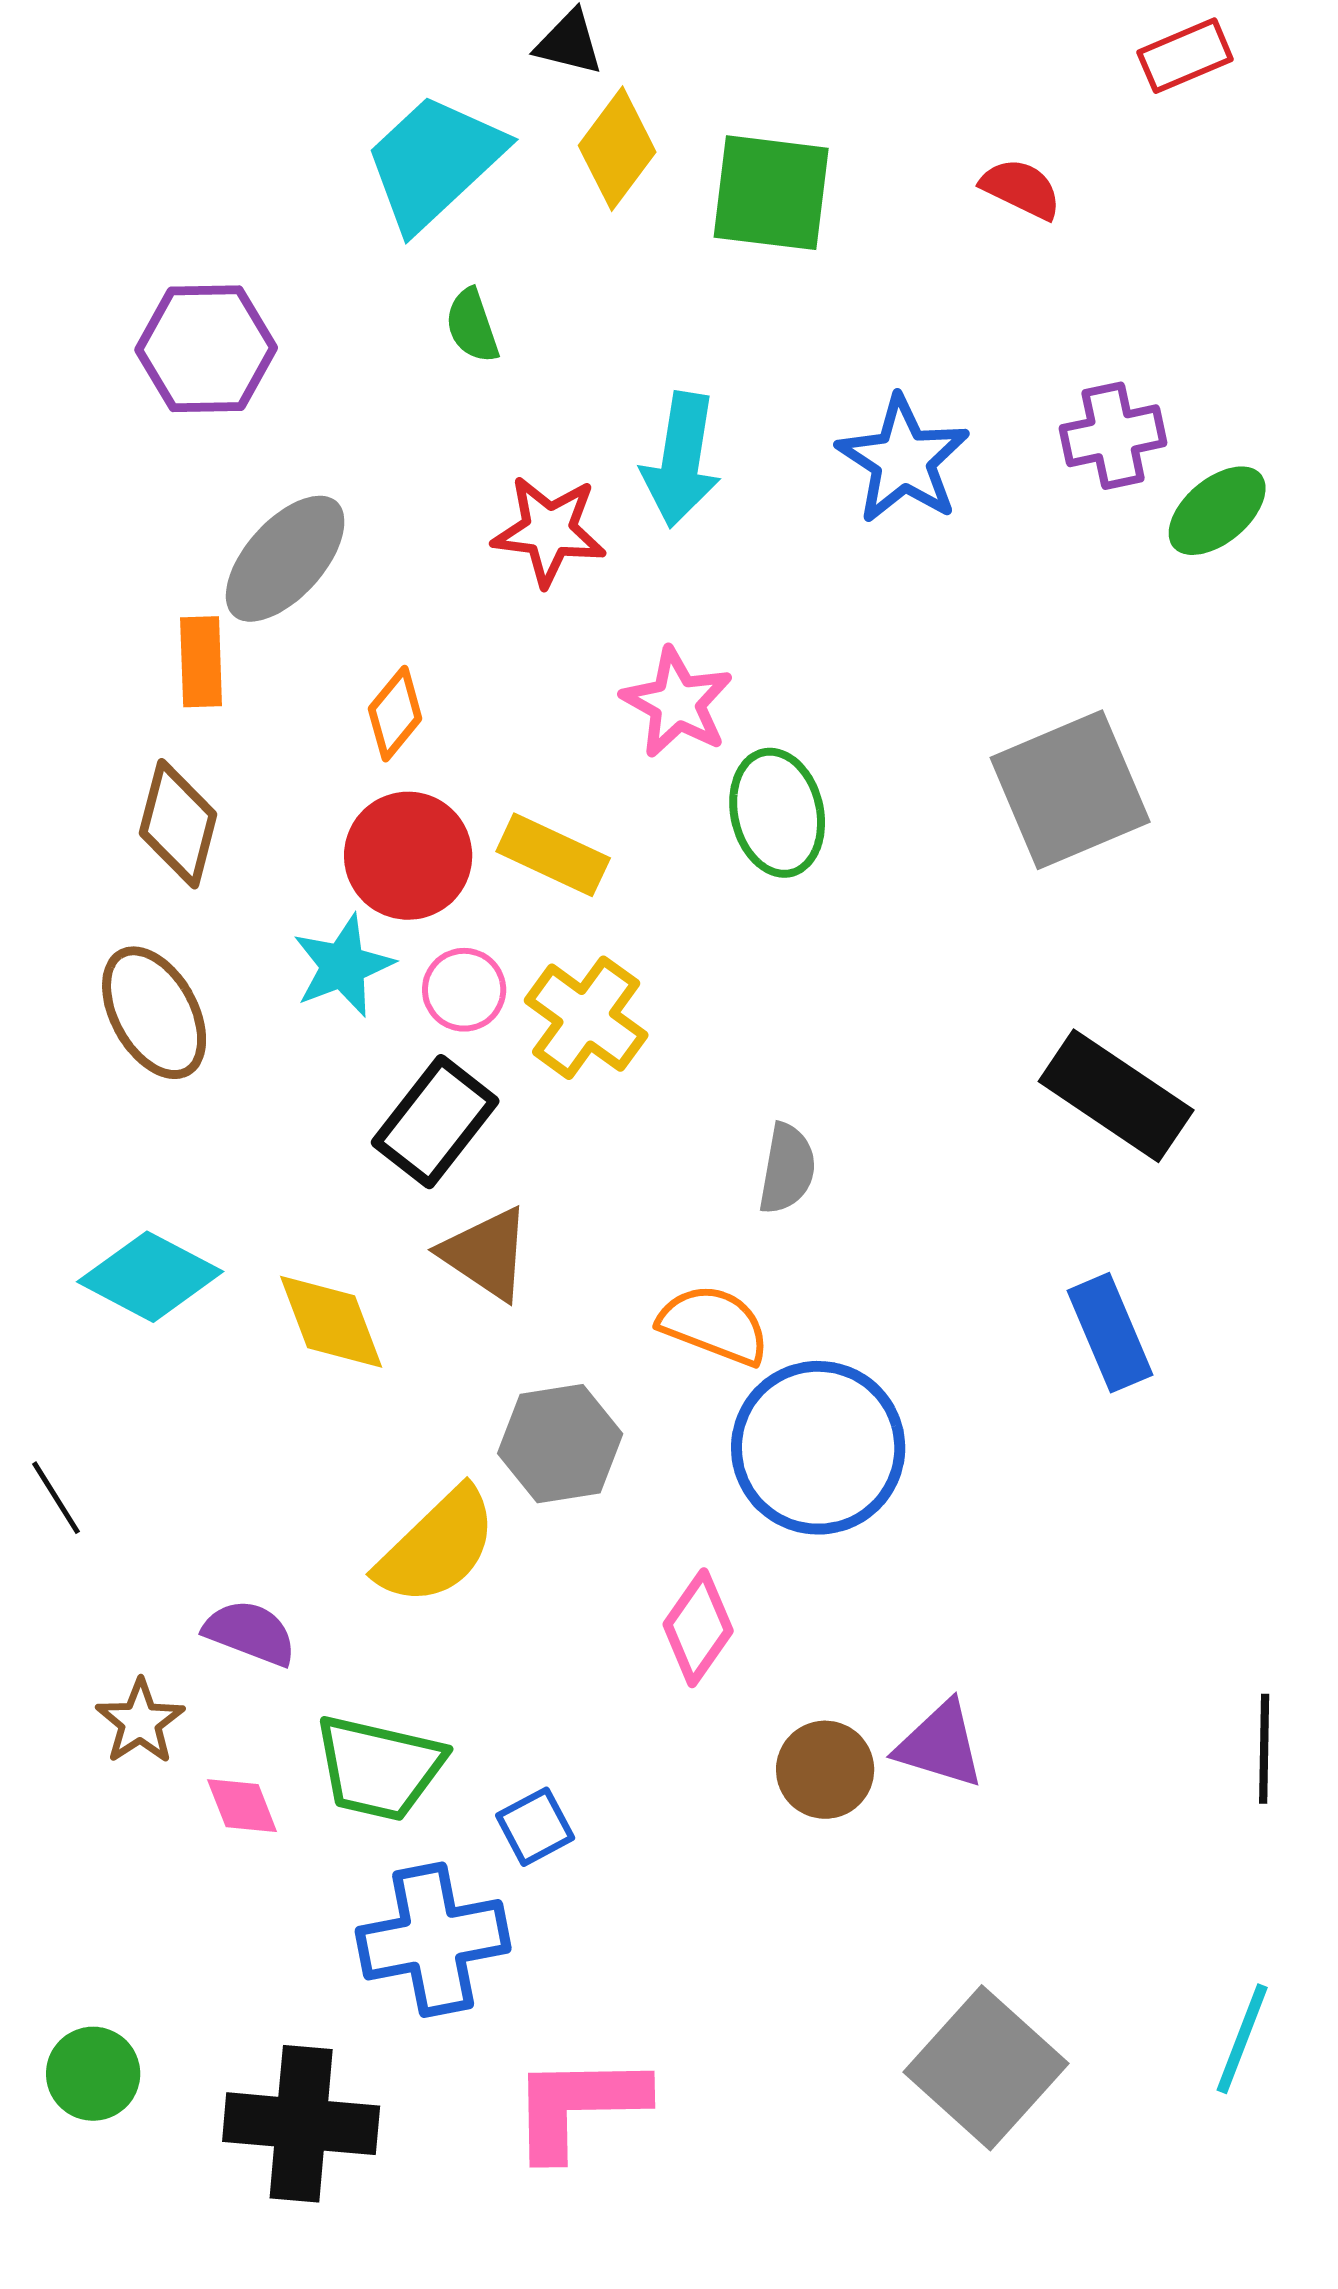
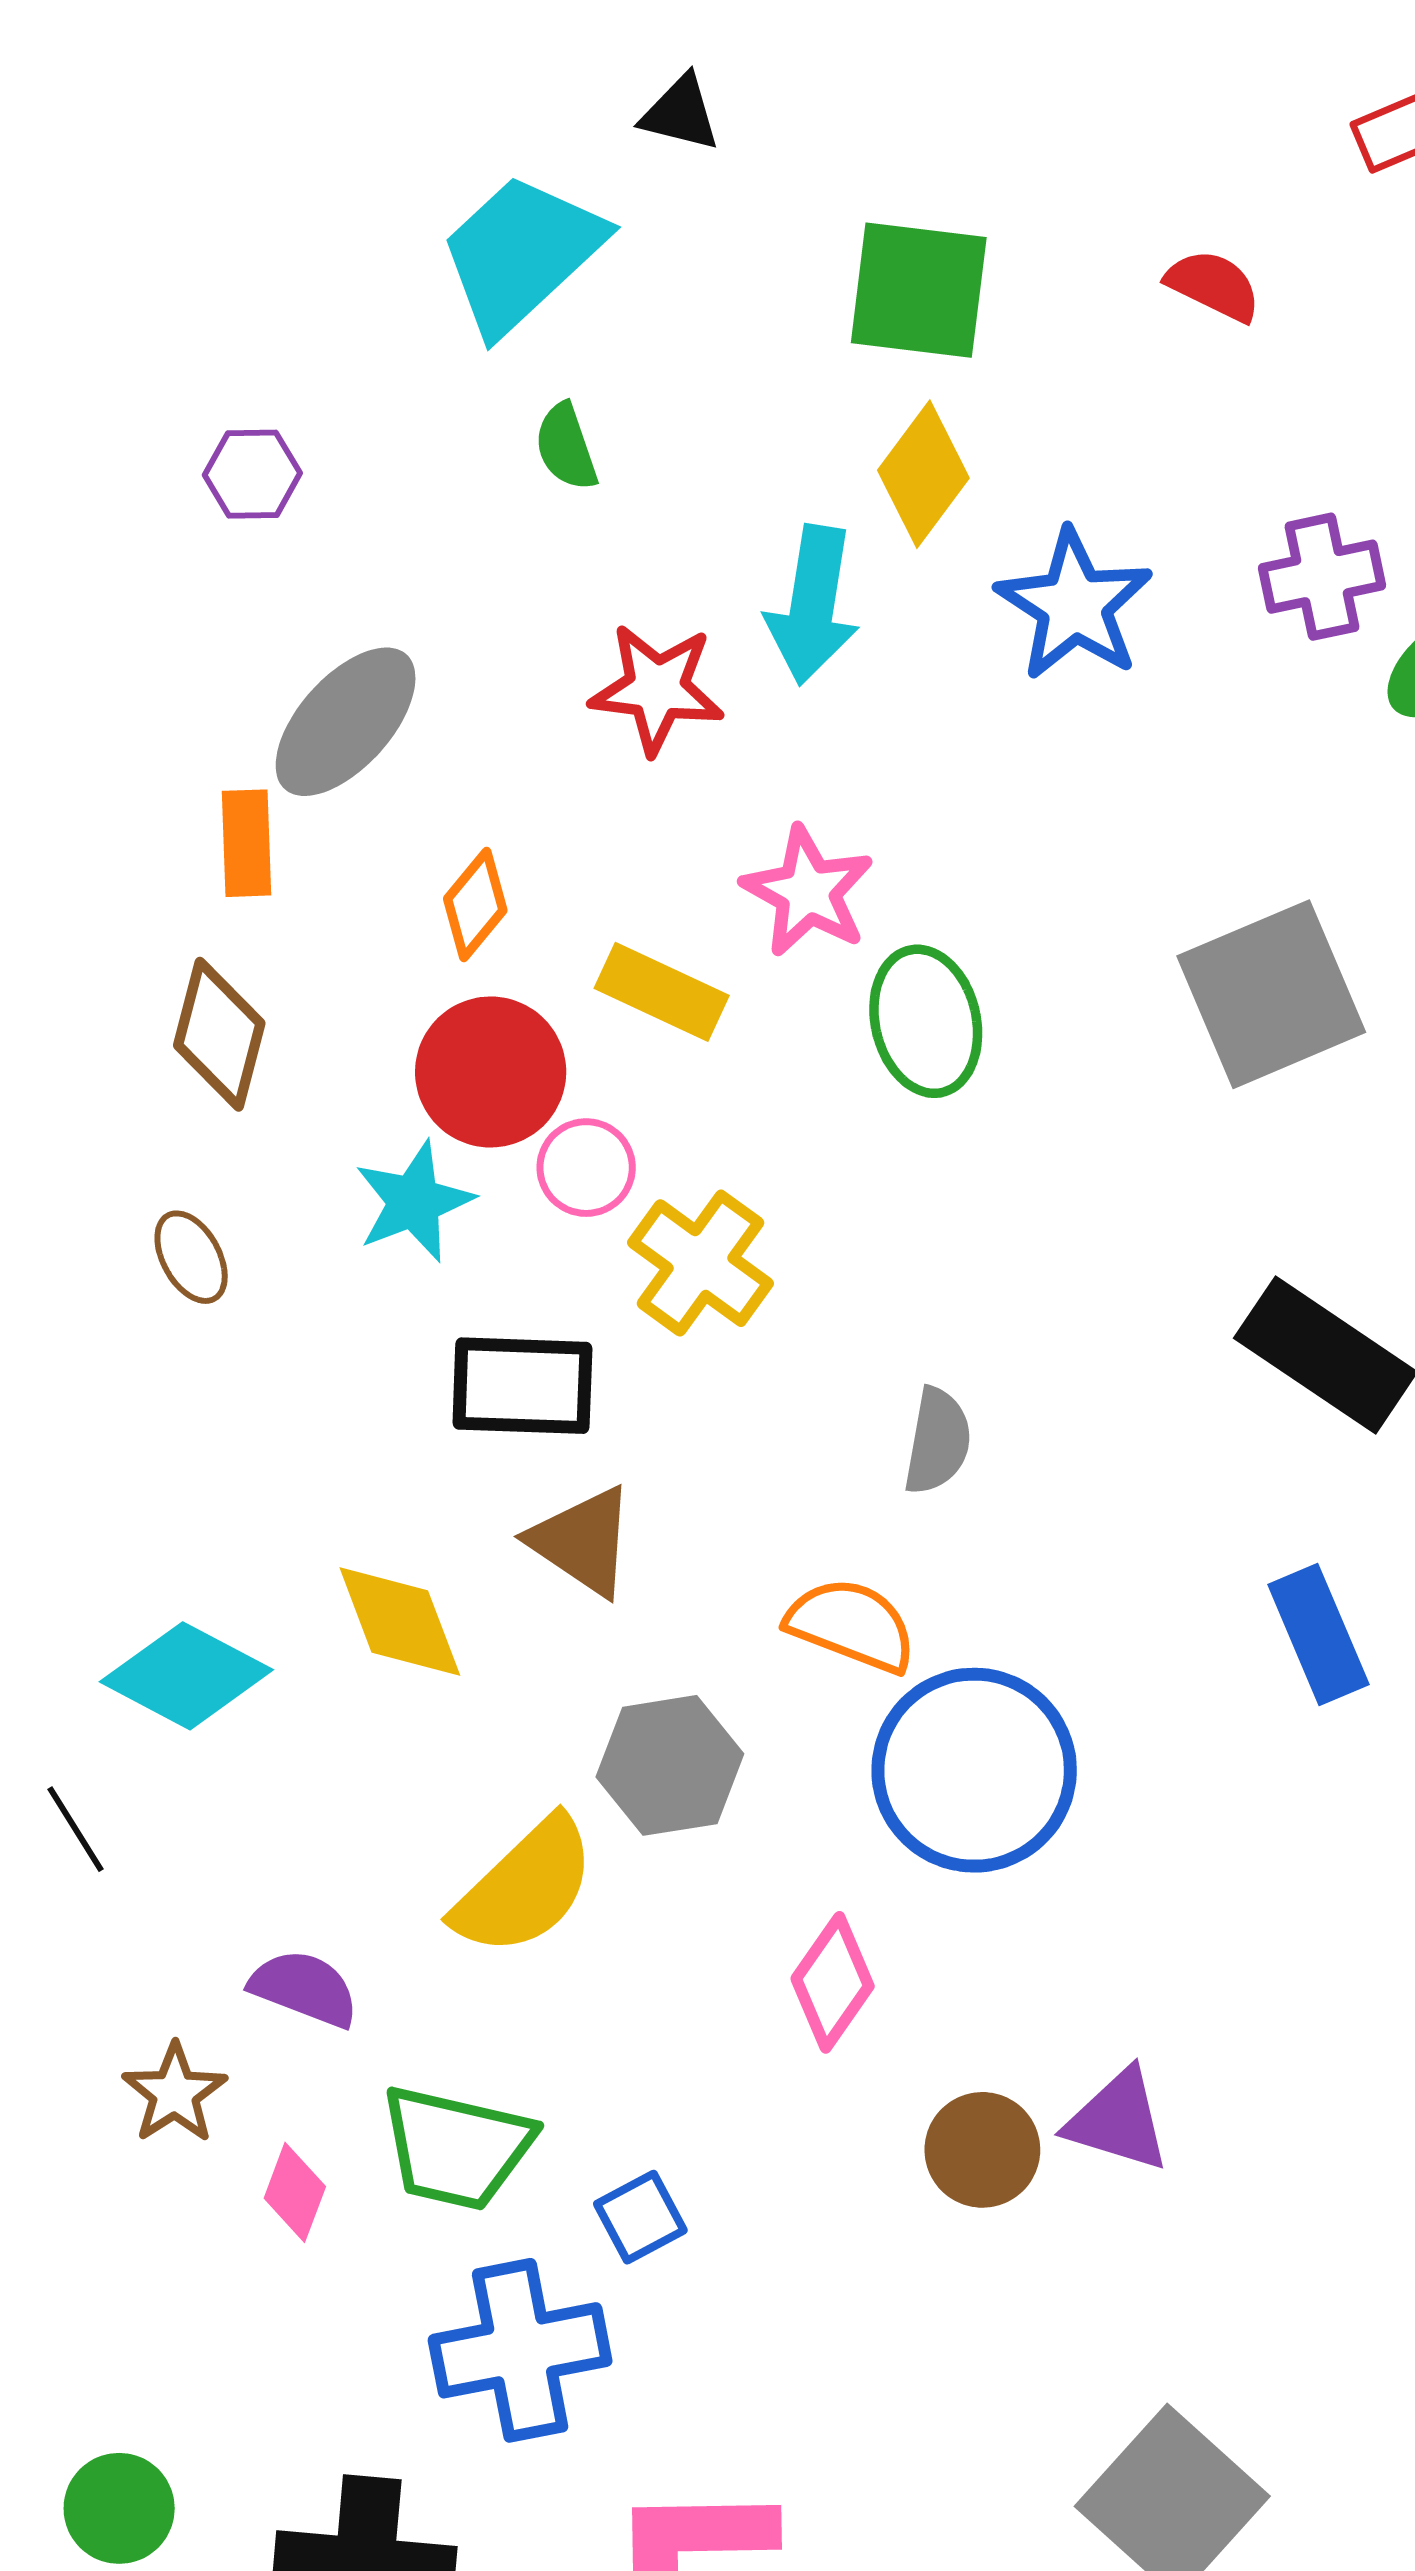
yellow diamond: (617, 149) -> (923, 474), moved
purple hexagon: (206, 349) -> (252, 474), size x0.6
yellow rectangle: (553, 855) -> (662, 992), moved
pink circle: (464, 990) -> (586, 1168), moved
brown ellipse: (154, 1013) -> (191, 1257), size x0.6
black rectangle: (435, 1122) -> (522, 1386), turned 54
cyan diamond: (150, 1277) -> (186, 1676), moved
pink diamond: (242, 1806) -> (295, 2192), turned 42

